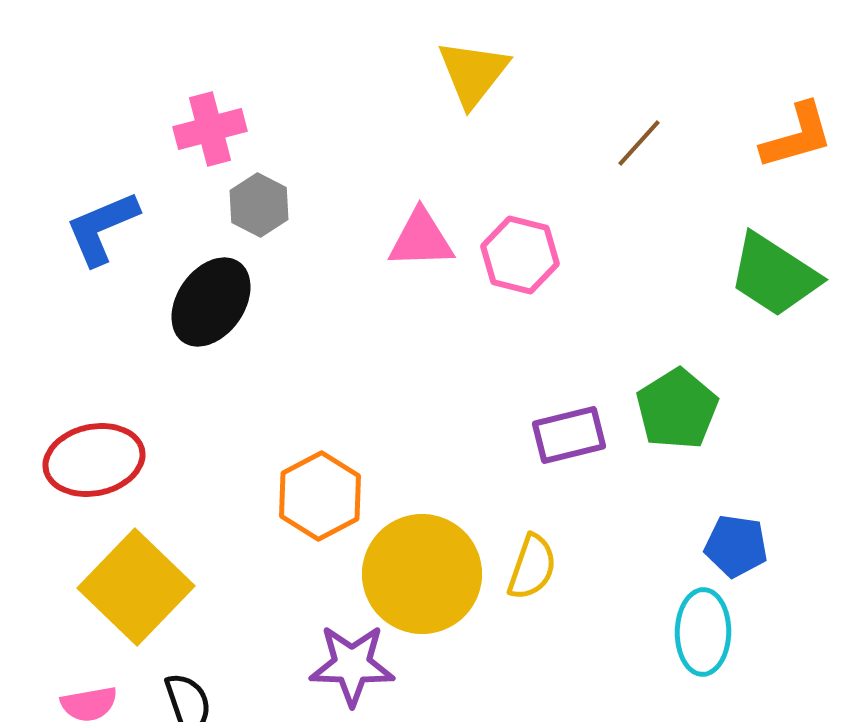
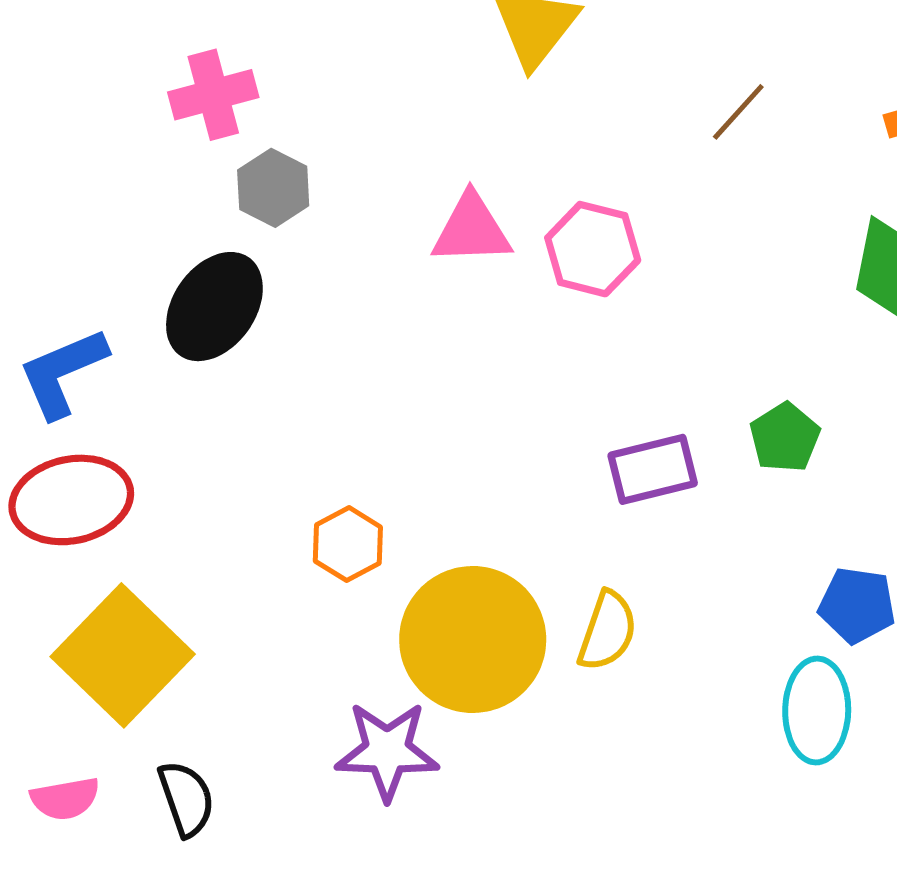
blue L-shape: (102, 228) -> (63, 373), moved
green pentagon: (677, 409) -> (785, 438), size x0.7
orange hexagon: (320, 496) -> (348, 544), size x0.7

